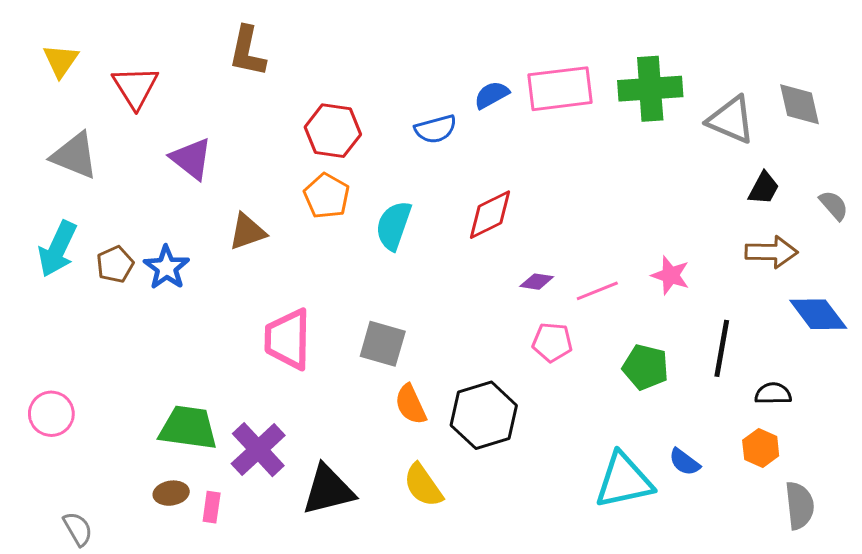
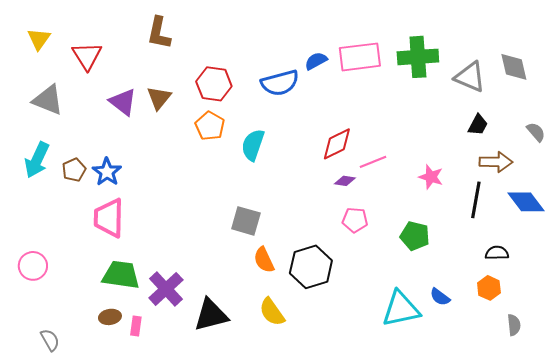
blue semicircle: (436, 129) -> (280, 83), size x1.4
black trapezoid: (764, 188) -> (478, 125), moved
red diamond: (490, 215) -> (337, 144), moved
brown triangle: (247, 232) -> (159, 98), moved, turned -32
pink line: (597, 291) -> (373, 162), moved
pink trapezoid: (288, 339) -> (109, 218), moved
black line: (722, 348) -> (476, 200), moved
gray semicircle: (800, 506) -> (514, 325), size x0.7

